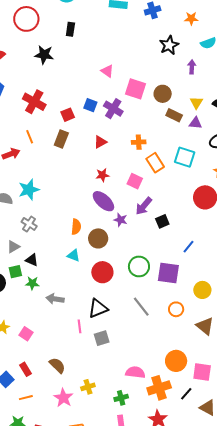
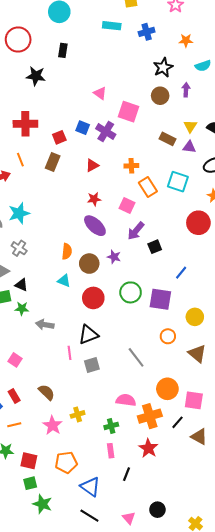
brown circle: (163, 94) -> (160, 96), moved
red cross: (34, 102) -> (25, 124), turned -30
purple star: (121, 220) -> (114, 257), moved
gray line: (141, 307) -> (136, 357), moved

